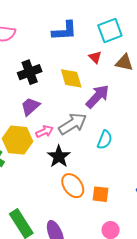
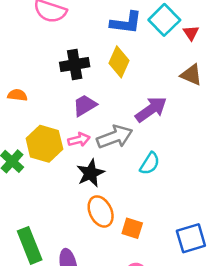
cyan square: (110, 30) -> (164, 20), moved, turned -35
red triangle: (95, 57) -> (191, 33), moved
yellow diamond: (71, 78) -> (119, 62), moved, turned 30
purple trapezoid: (30, 106) -> (85, 105), moved

